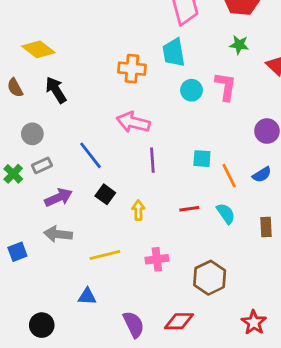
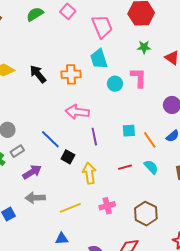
black arrow: (56, 90) -> (38, 74), moved
black square: (105, 194) -> (68, 157), moved
yellow arrow: (138, 210) -> (89, 173), size x1.5

